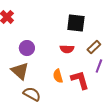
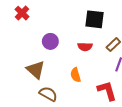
purple circle: (27, 48) -> (50, 41), moved
red L-shape: (80, 80) -> (107, 91), moved

